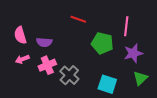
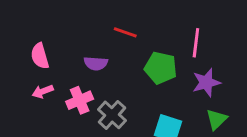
purple semicircle: (44, 42) -> (96, 63), moved

